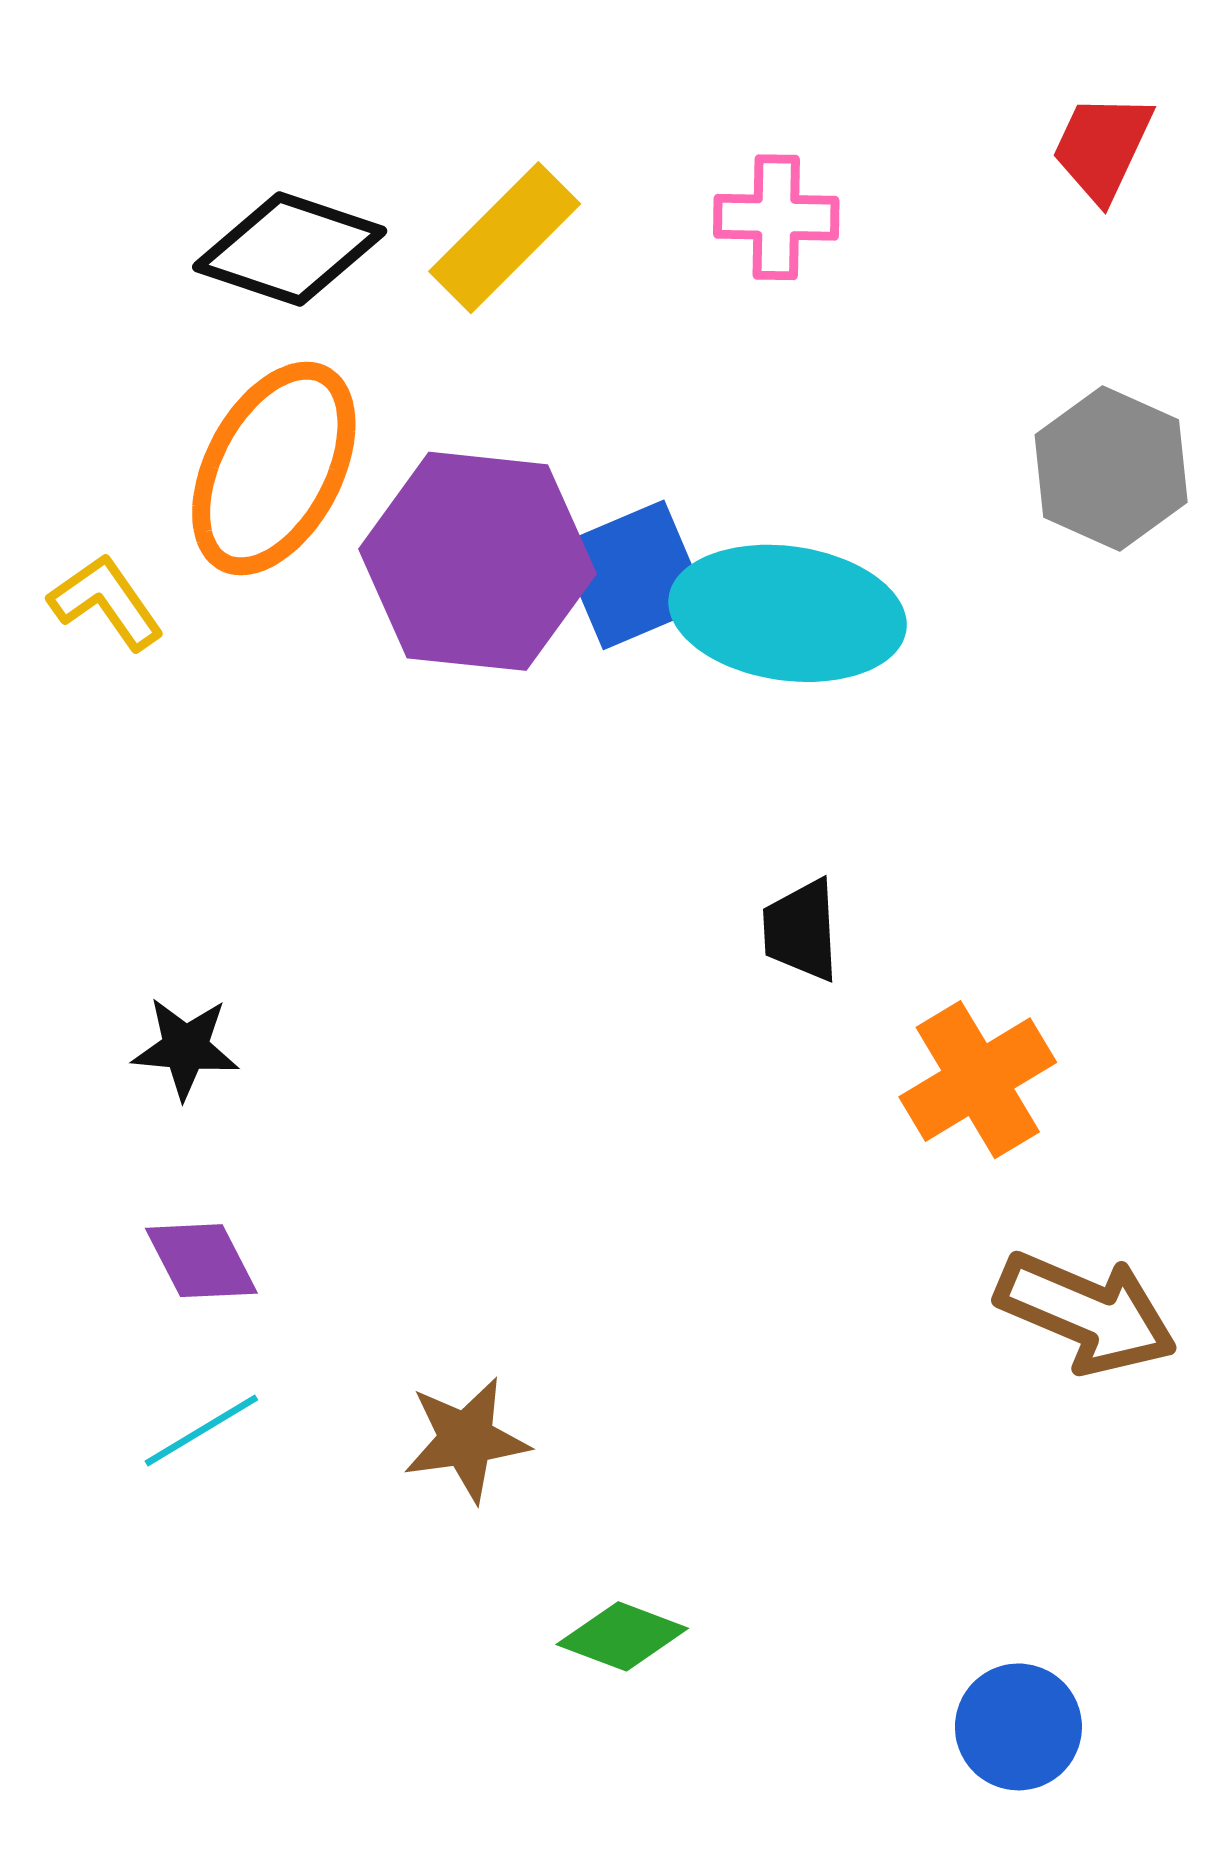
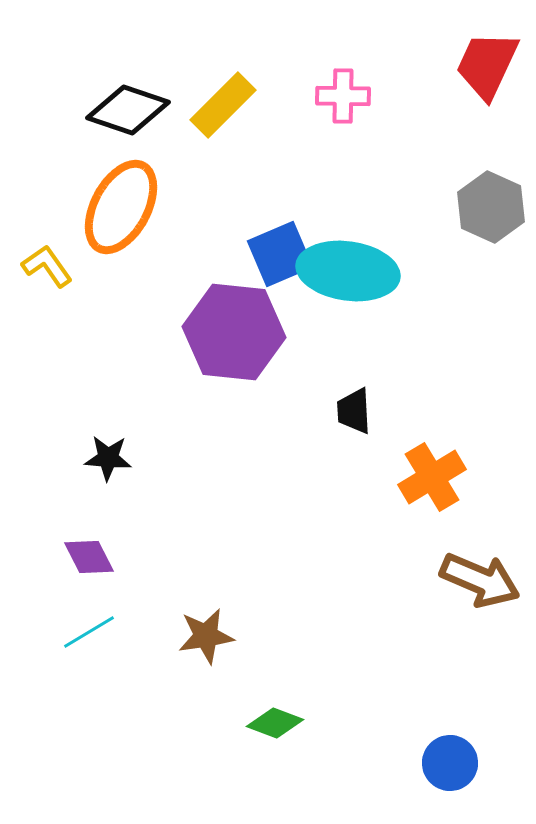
red trapezoid: (1102, 147) -> (487, 65), size x1.4
purple hexagon: (477, 561) -> (234, 332), moved
black star: (186, 1048) -> (108, 458), moved

